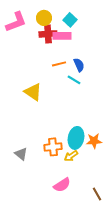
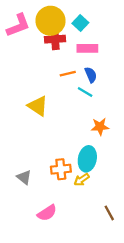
yellow circle: (44, 18) -> (50, 21), size x1.6
pink rectangle: (62, 36) -> (87, 48), moved
orange star: (94, 141) -> (100, 127), moved
pink semicircle: (62, 185) -> (47, 213), moved
brown line: (97, 194) -> (109, 213), moved

